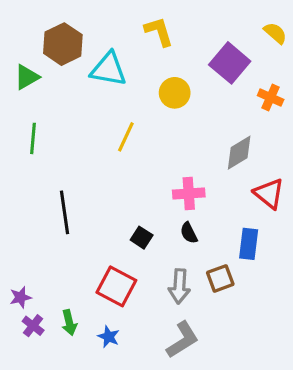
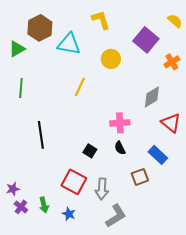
orange cross: (271, 98) -> (172, 62), turned 35
blue rectangle: (249, 244) -> (158, 155), turned -54
gray arrow: (179, 286) -> (102, 189), moved

